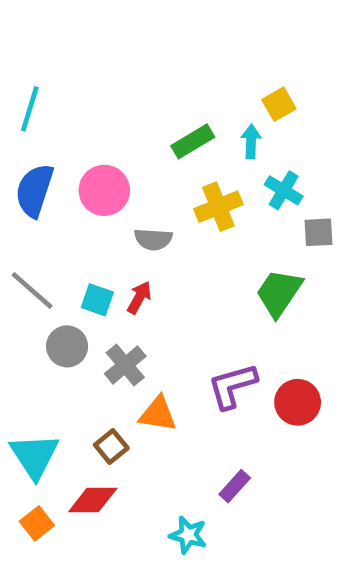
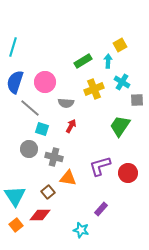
gray line: (32, 290) -> (30, 108), moved
red arrow: (139, 297) -> (71, 126), moved
gray cross: (125, 365) -> (54, 157), turned -36

